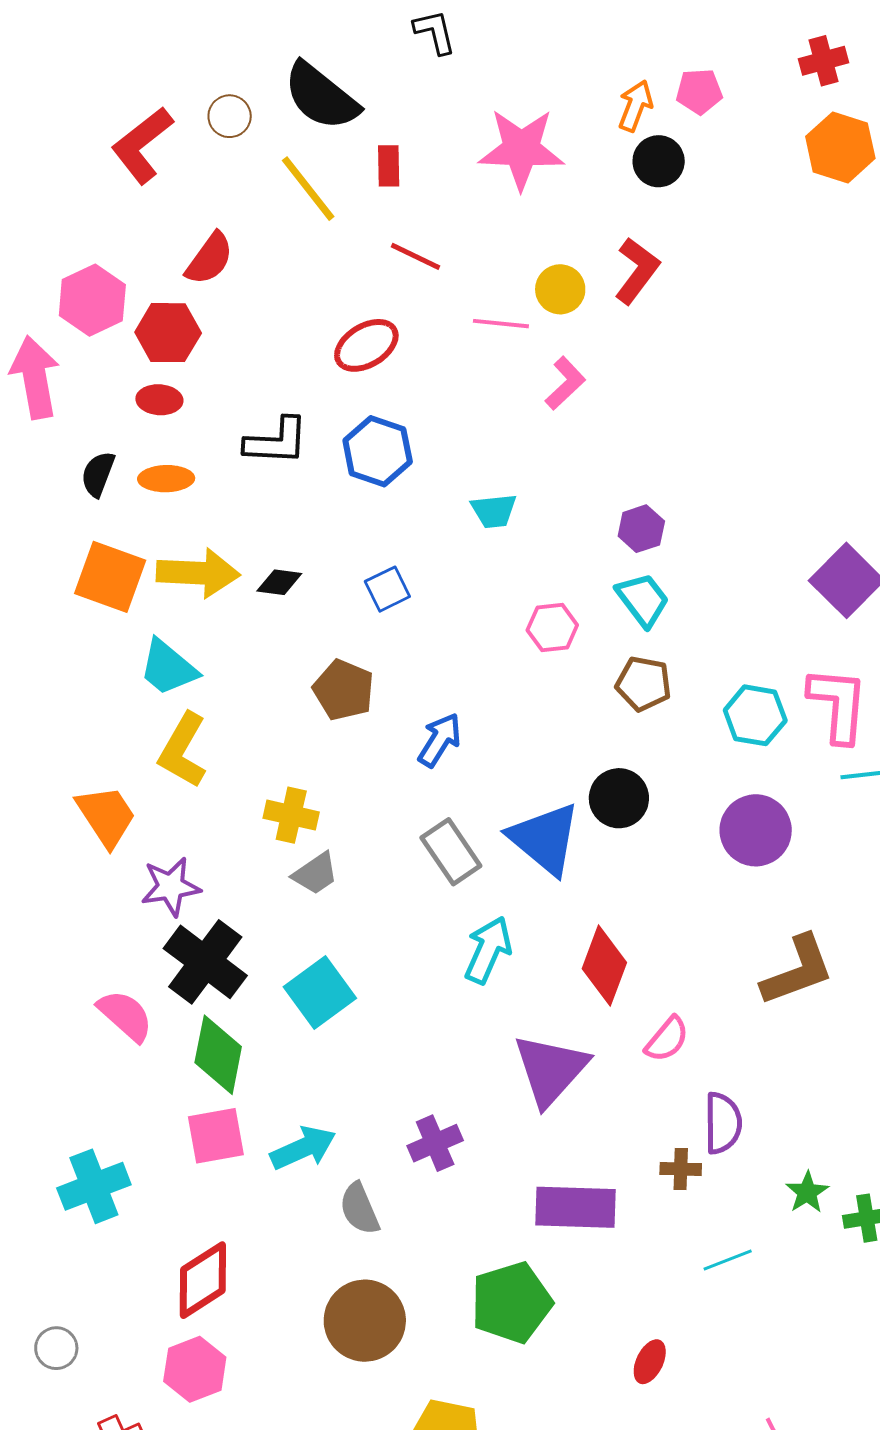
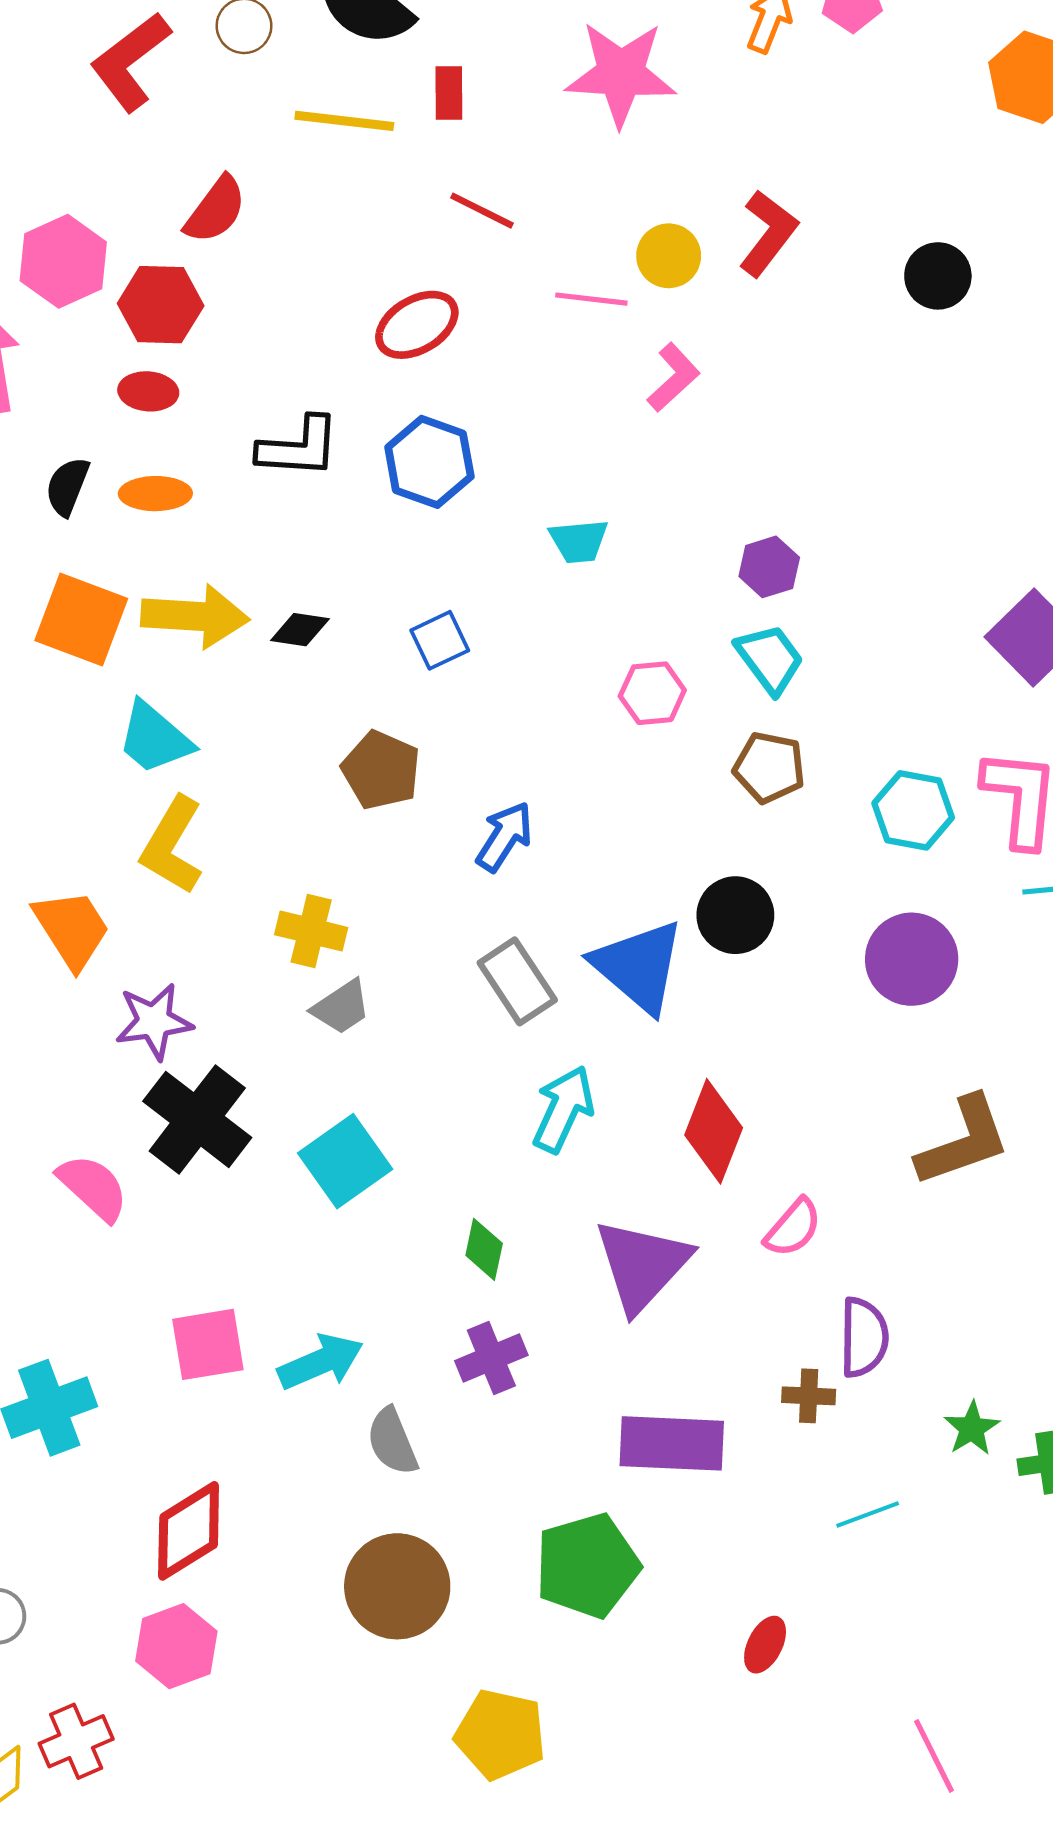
black circle: (659, 161) -> (938, 276), moved
yellow line: (308, 189) -> (344, 121), turned -46
green diamond: (218, 1055) -> (484, 1249), moved, size x0.6

